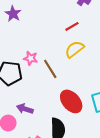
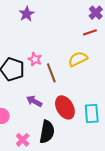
red line: (72, 26) -> (90, 32), moved
purple arrow: (25, 109) -> (34, 101), moved

